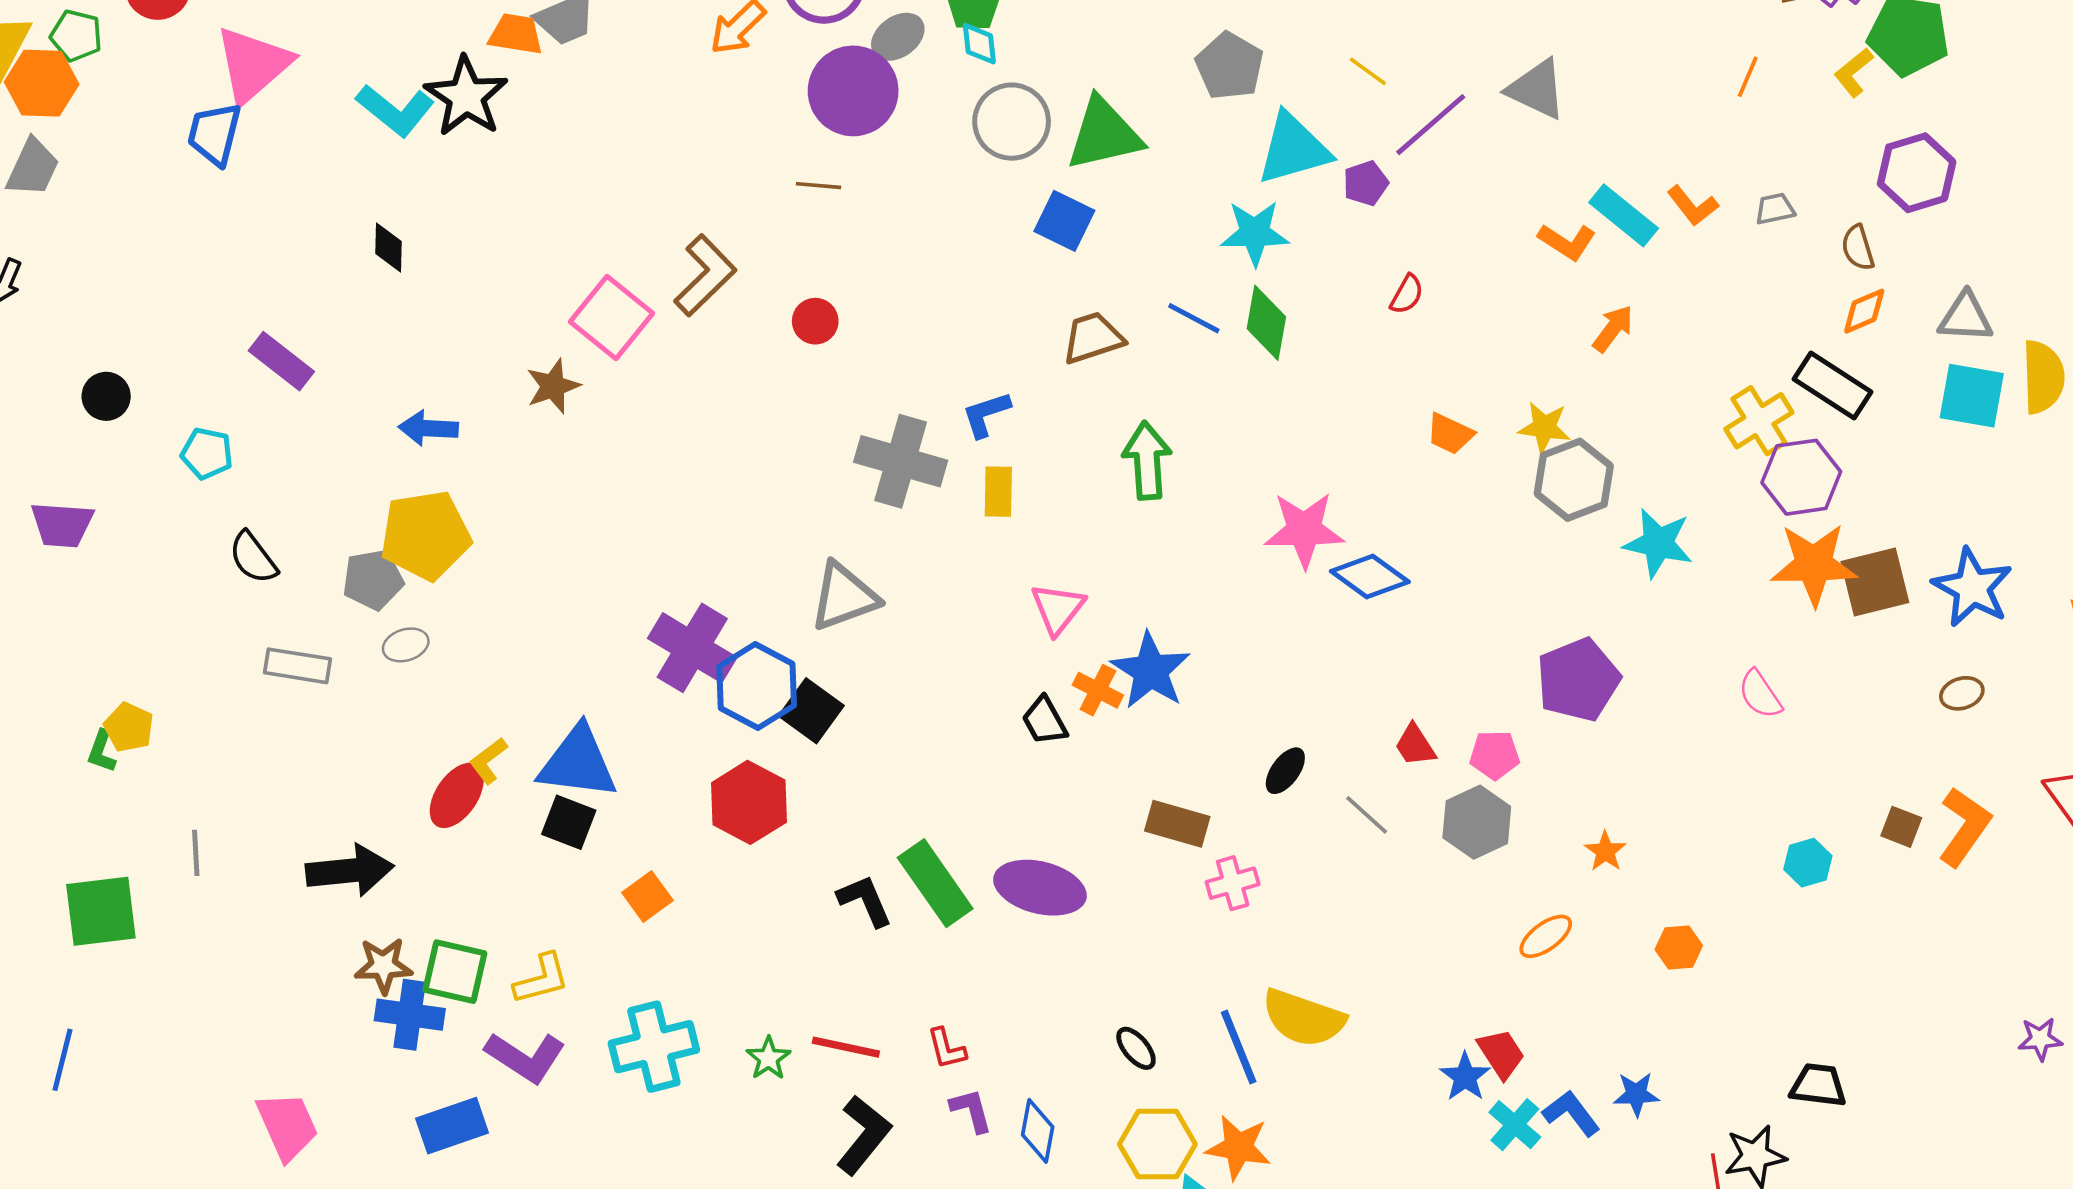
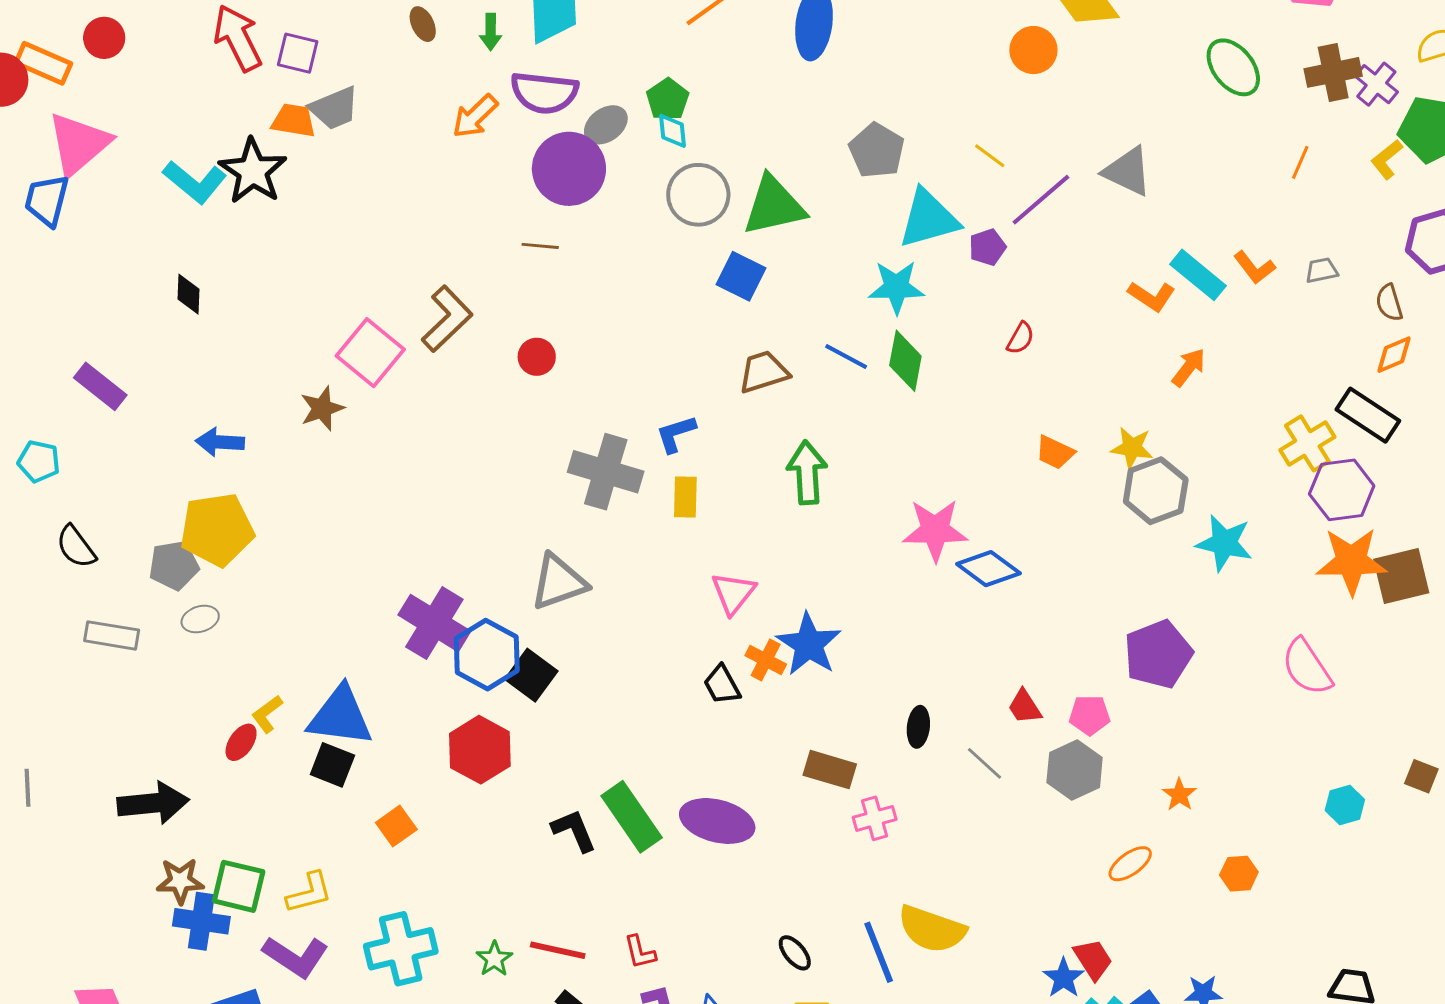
pink semicircle: (1760, 694) -> (1307, 667), size x1.4
black ellipse: (1285, 771) -> (918, 727), turned -30
red ellipse: (457, 795) -> (241, 742), size x0.7

